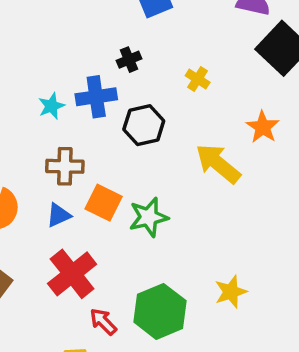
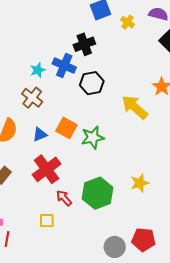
black cross: (129, 60) -> (84, 44), size x1.5
yellow cross: (198, 79) -> (128, 22), moved
blue cross: (96, 97) -> (64, 66), turned 30
brown cross: (65, 166) -> (32, 98), moved, turned 35

